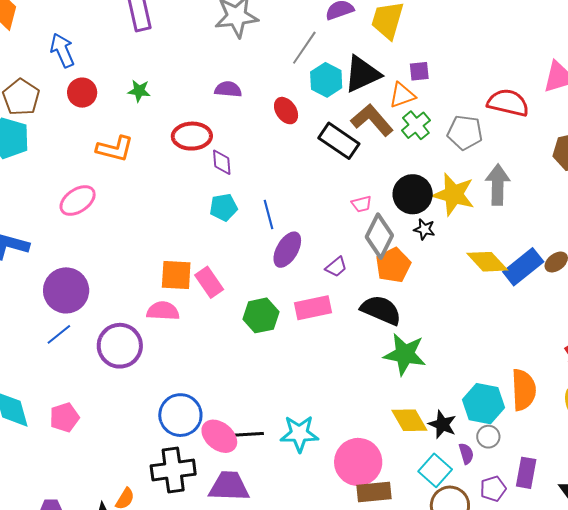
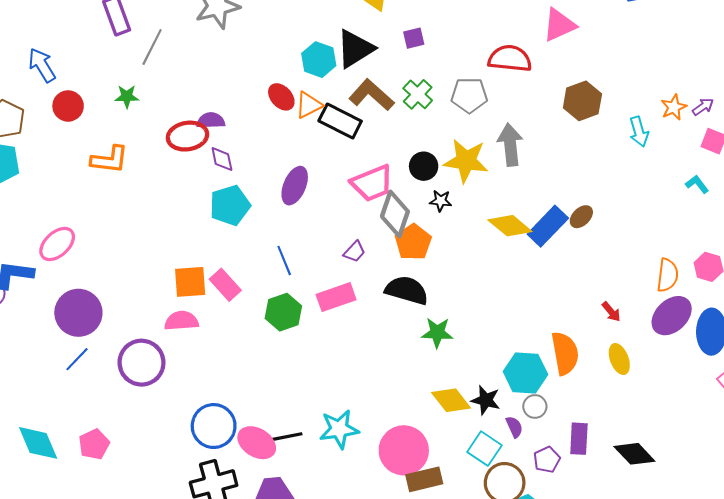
gray line: (304, 48) -> (152, 47), moved
purple semicircle: (228, 89) -> (211, 121), moved
orange triangle: (402, 95) -> (309, 105), moved
black circle: (413, 194) -> (424, 166), size x0.7
pink ellipse: (78, 200) -> (57, 244), moved
pink trapezoid: (362, 204) -> (372, 183), size x2.0
cyan pentagon: (224, 207) -> (230, 205), size x1.4
blue line: (268, 214) -> (284, 261), moved
purple ellipse: (287, 250) -> (295, 186), moved
green star: (405, 354) -> (437, 333), size x0.7

